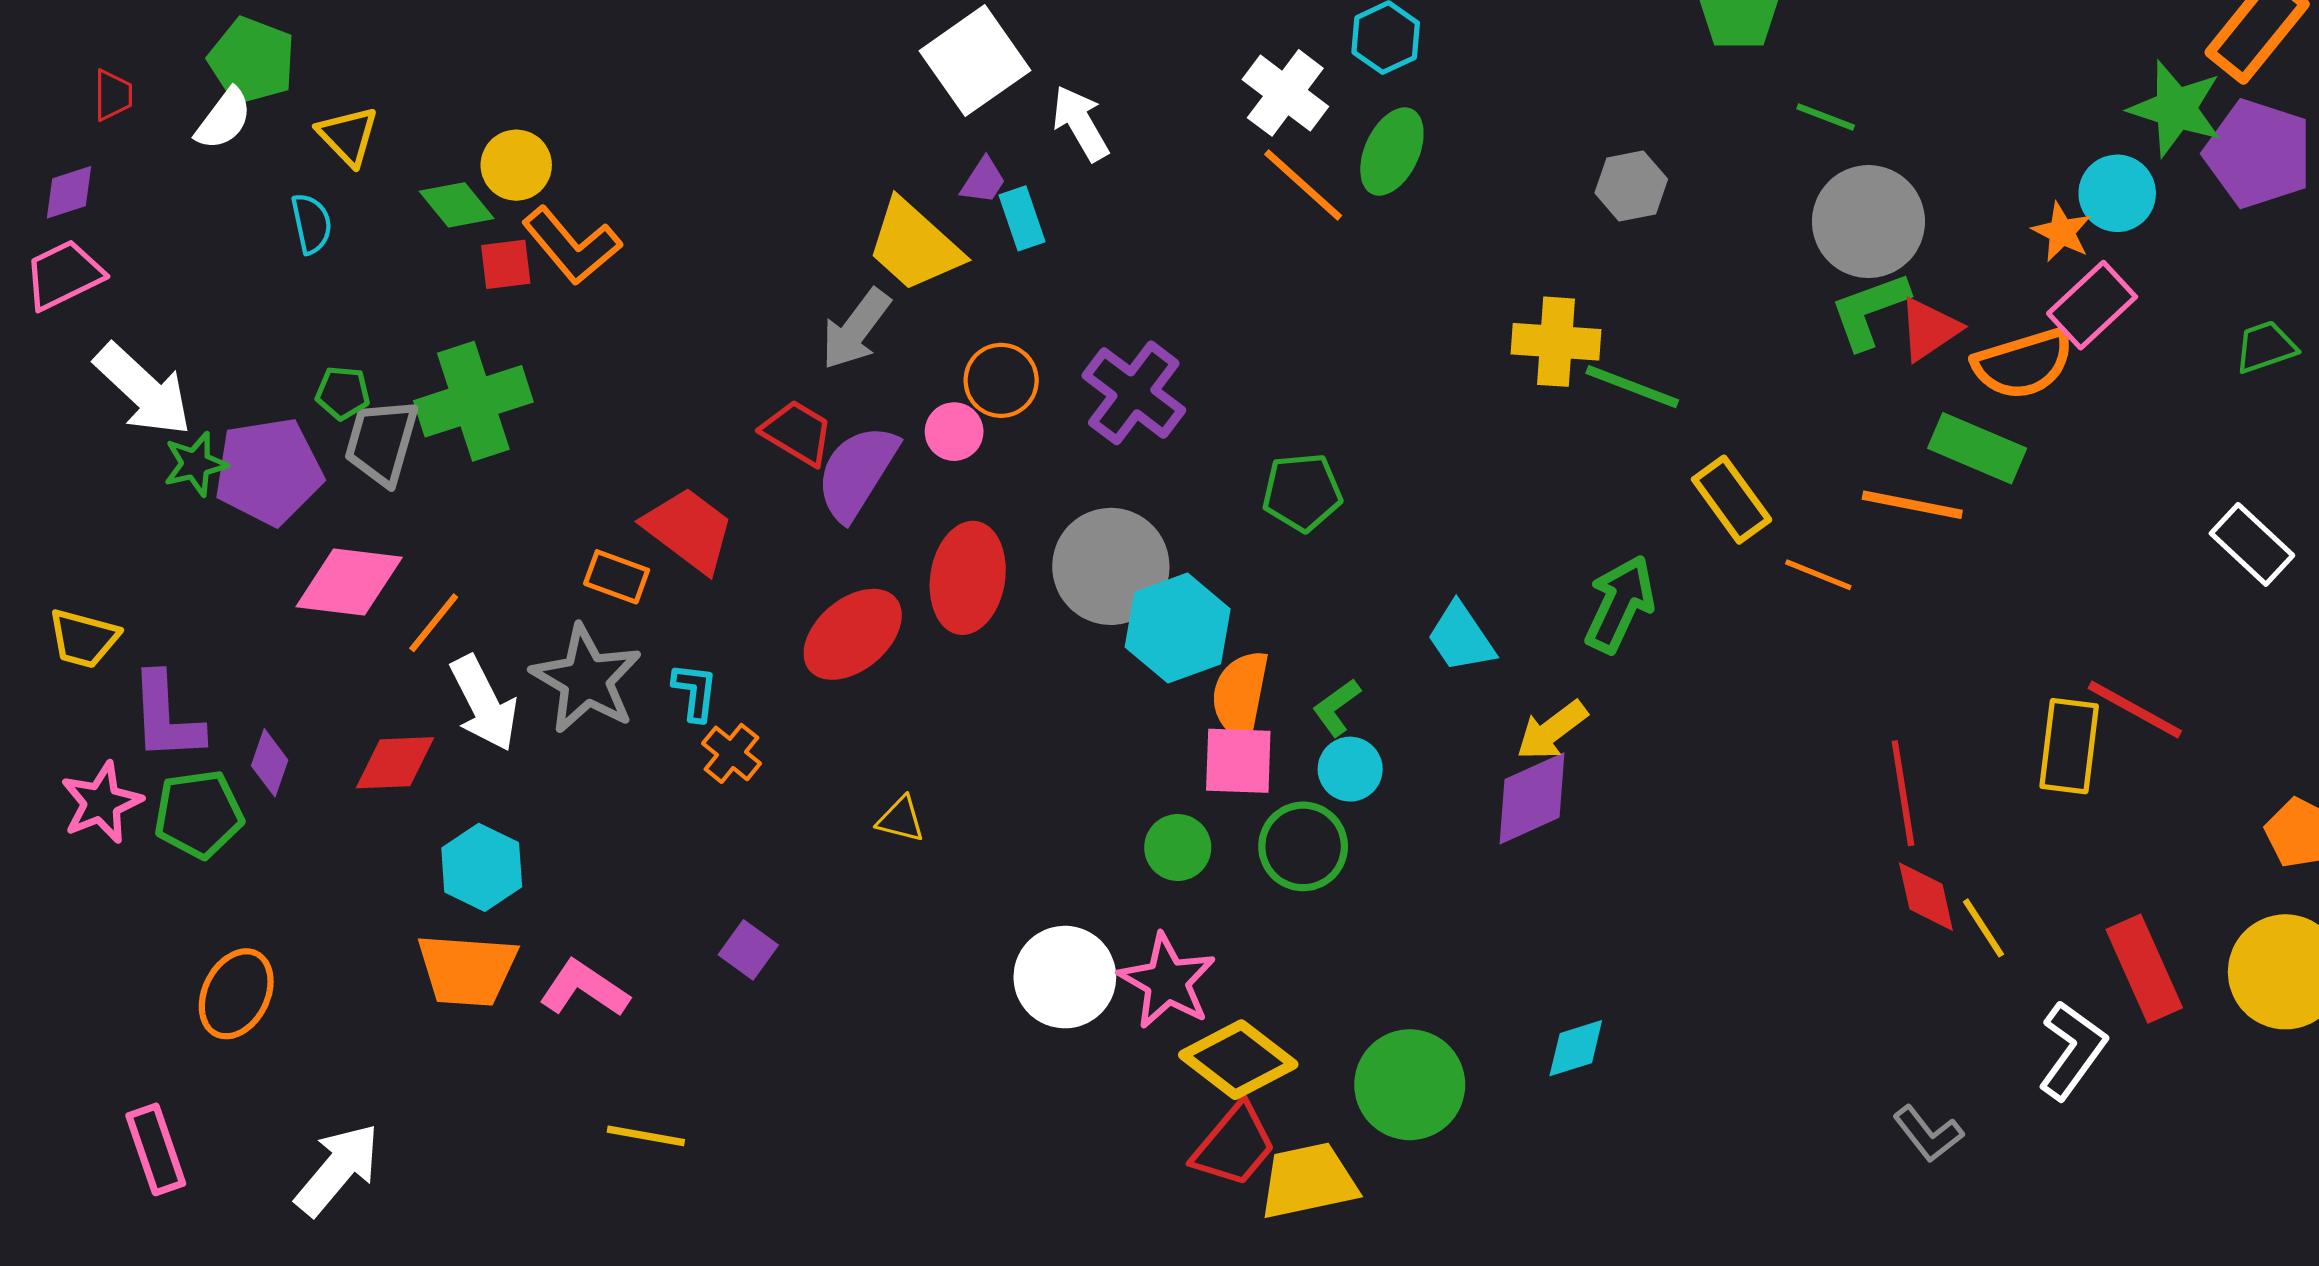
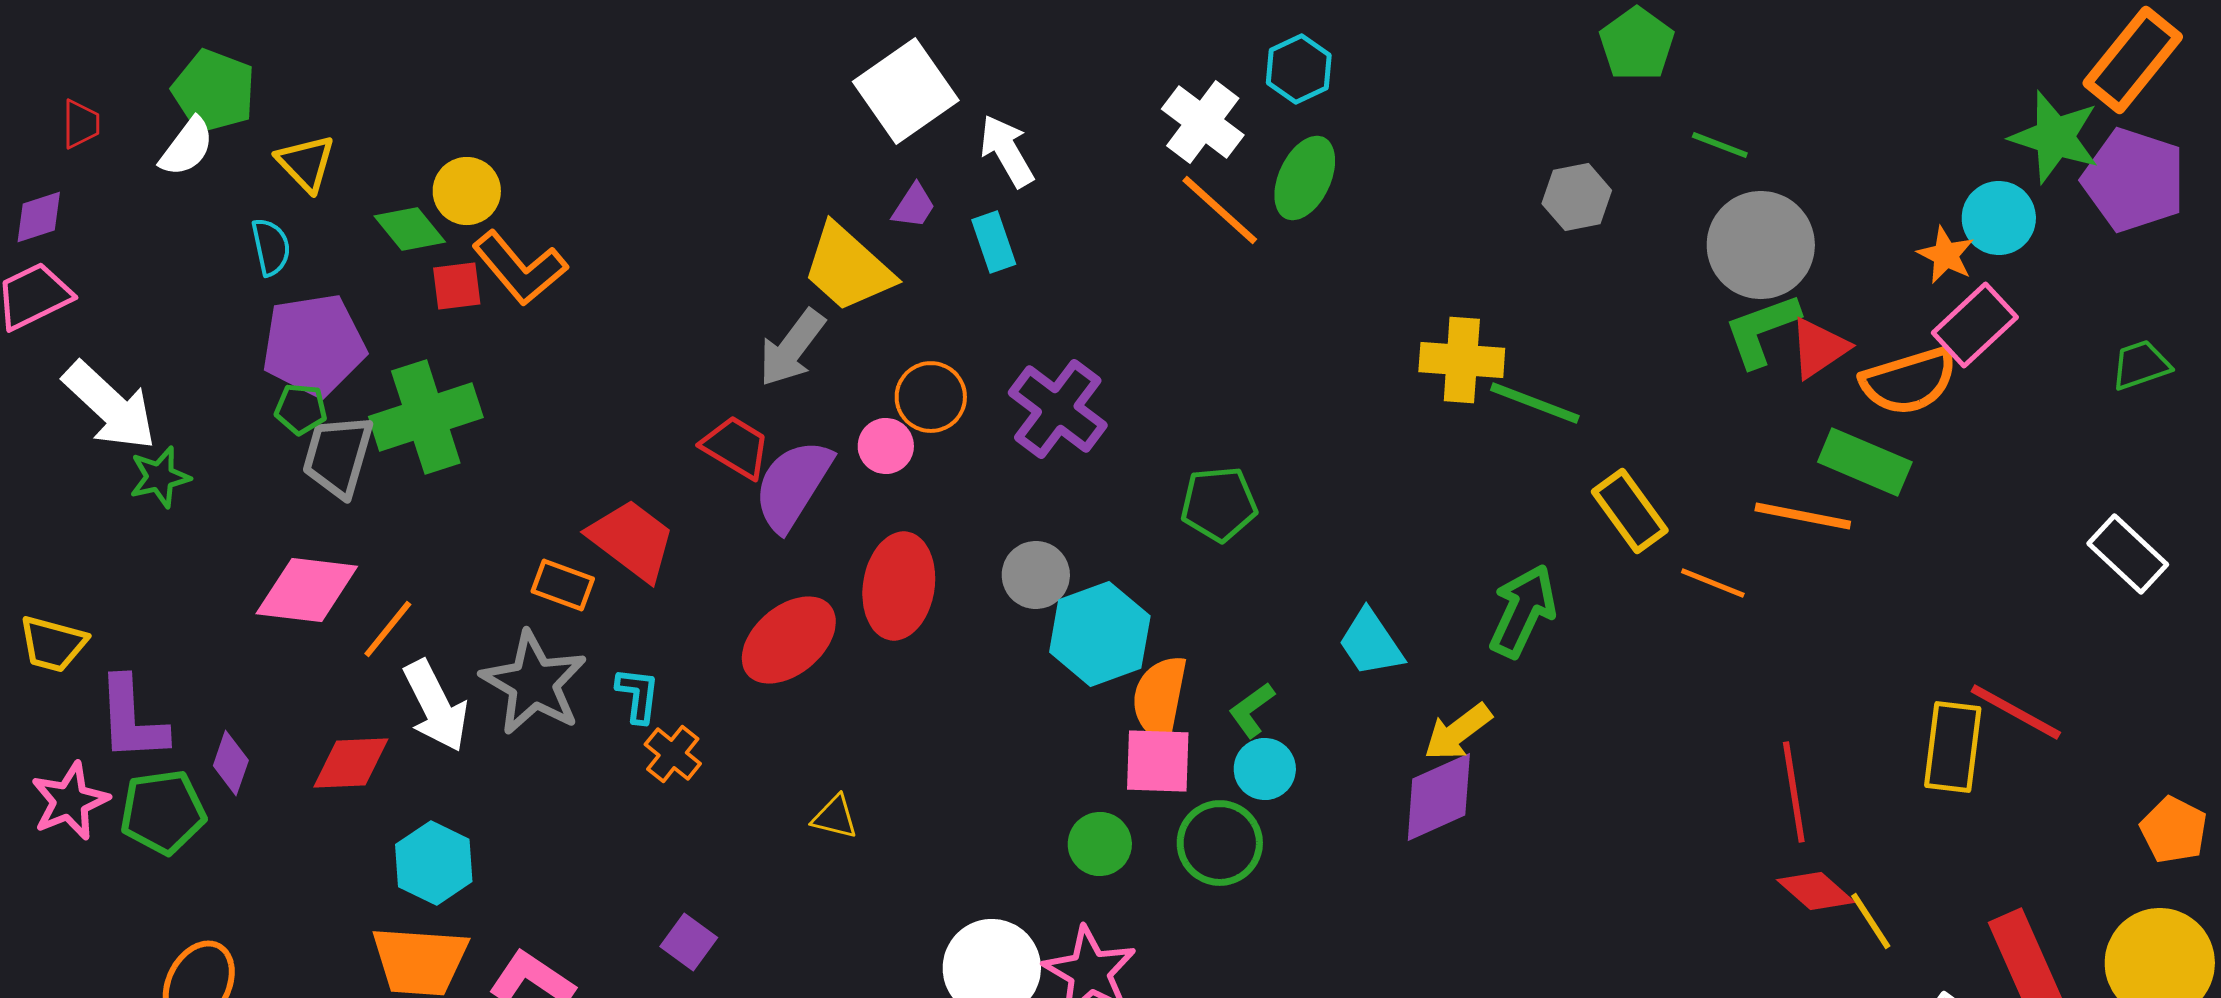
gray hexagon: (1631, 186) -> (1577, 197), moved
cyan rectangle: (1022, 218) -> (994, 242), moved
purple pentagon: (269, 471) -> (314, 345), moved
gray circle: (1111, 566) -> (1036, 575), size x0.6
red diamond: (1926, 897) -> (1816, 891), turned -36

